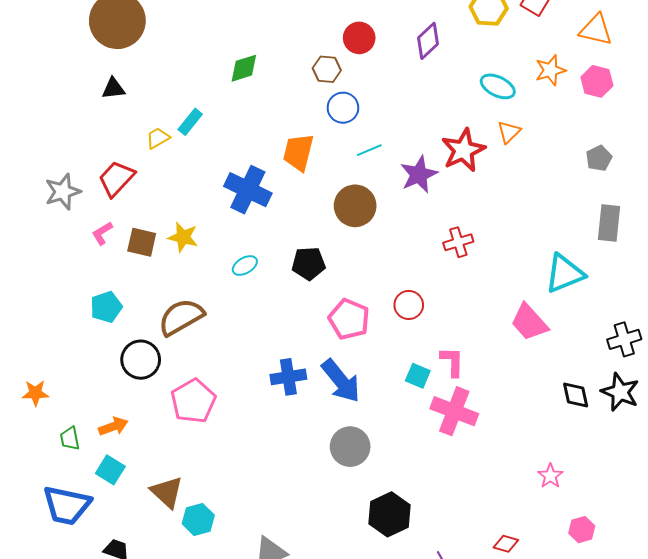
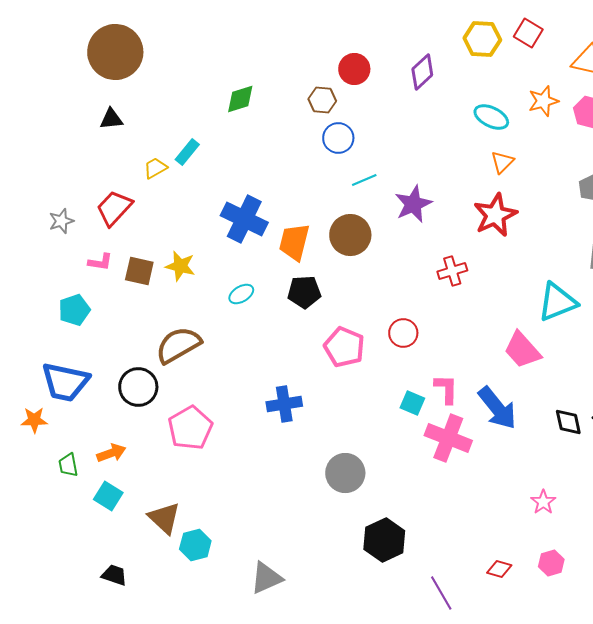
red star: (463, 150) -> (495, 215), moved
orange trapezoid: (298, 152) -> (294, 242), moved
gray star: (63, 192) -> (61, 221), size x0.7
pink L-shape: (102, 233) -> (100, 262), turned -140
cyan pentagon: (106, 307) -> (74, 310), moved
blue arrow: (341, 381) -> (497, 408), moved
blue trapezoid: (67, 505) -> (65, 382), moved
pink hexagon: (582, 530) -> (551, 563), moved

